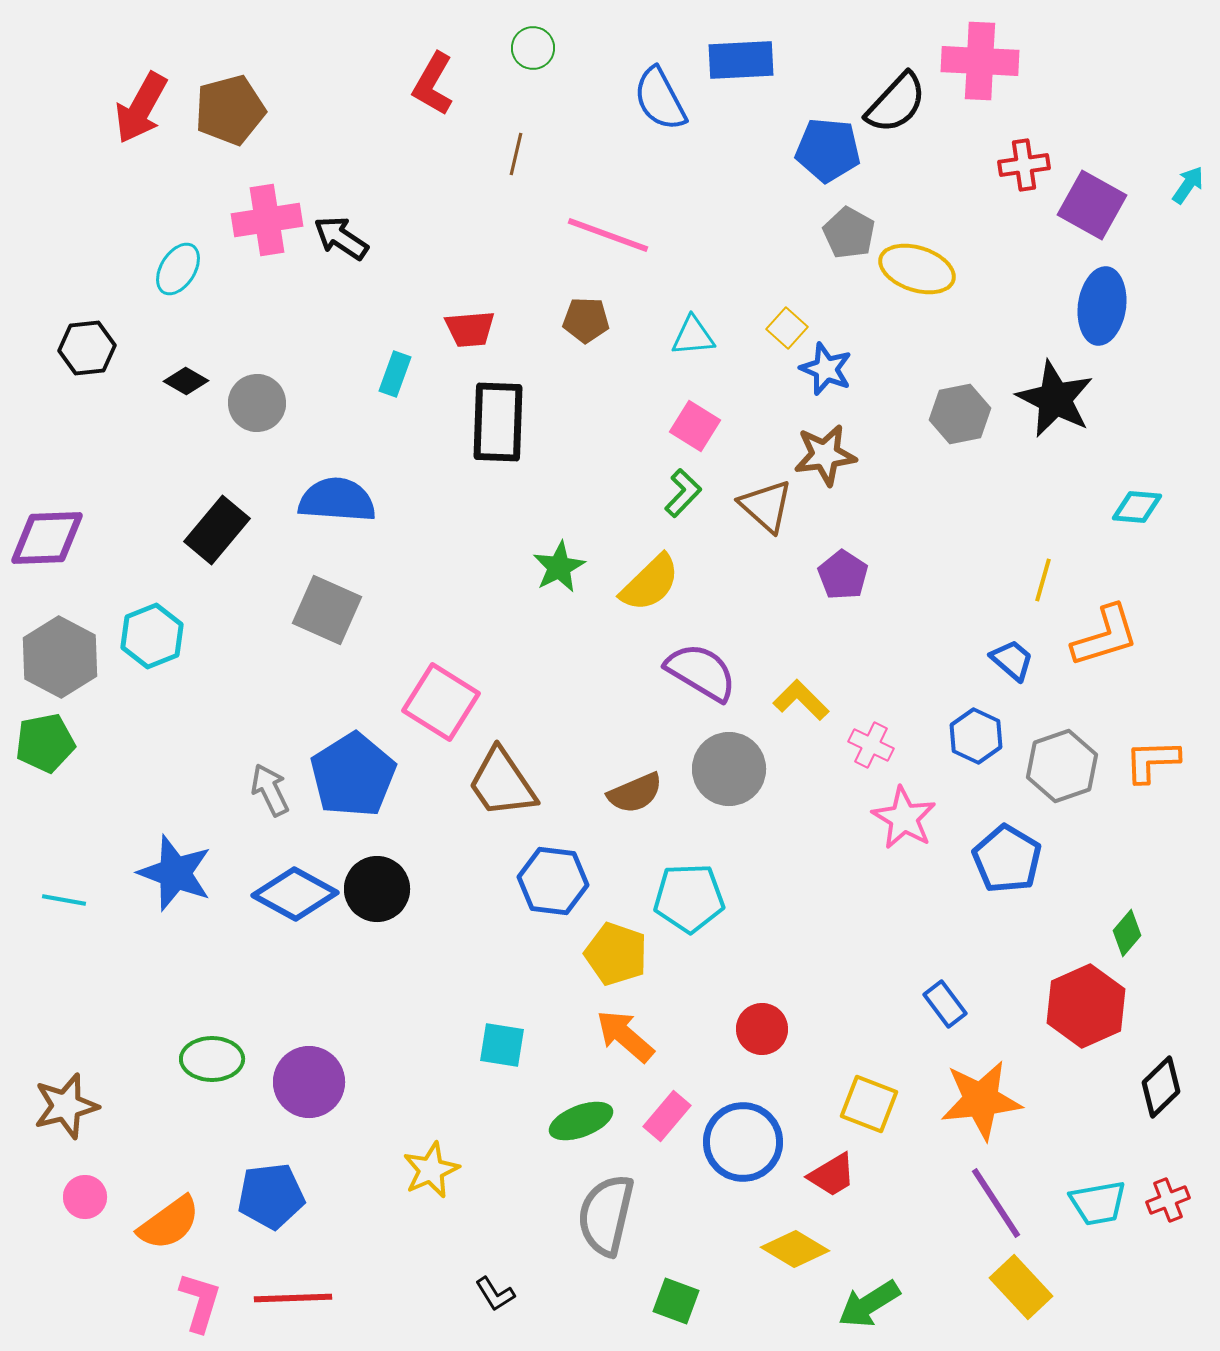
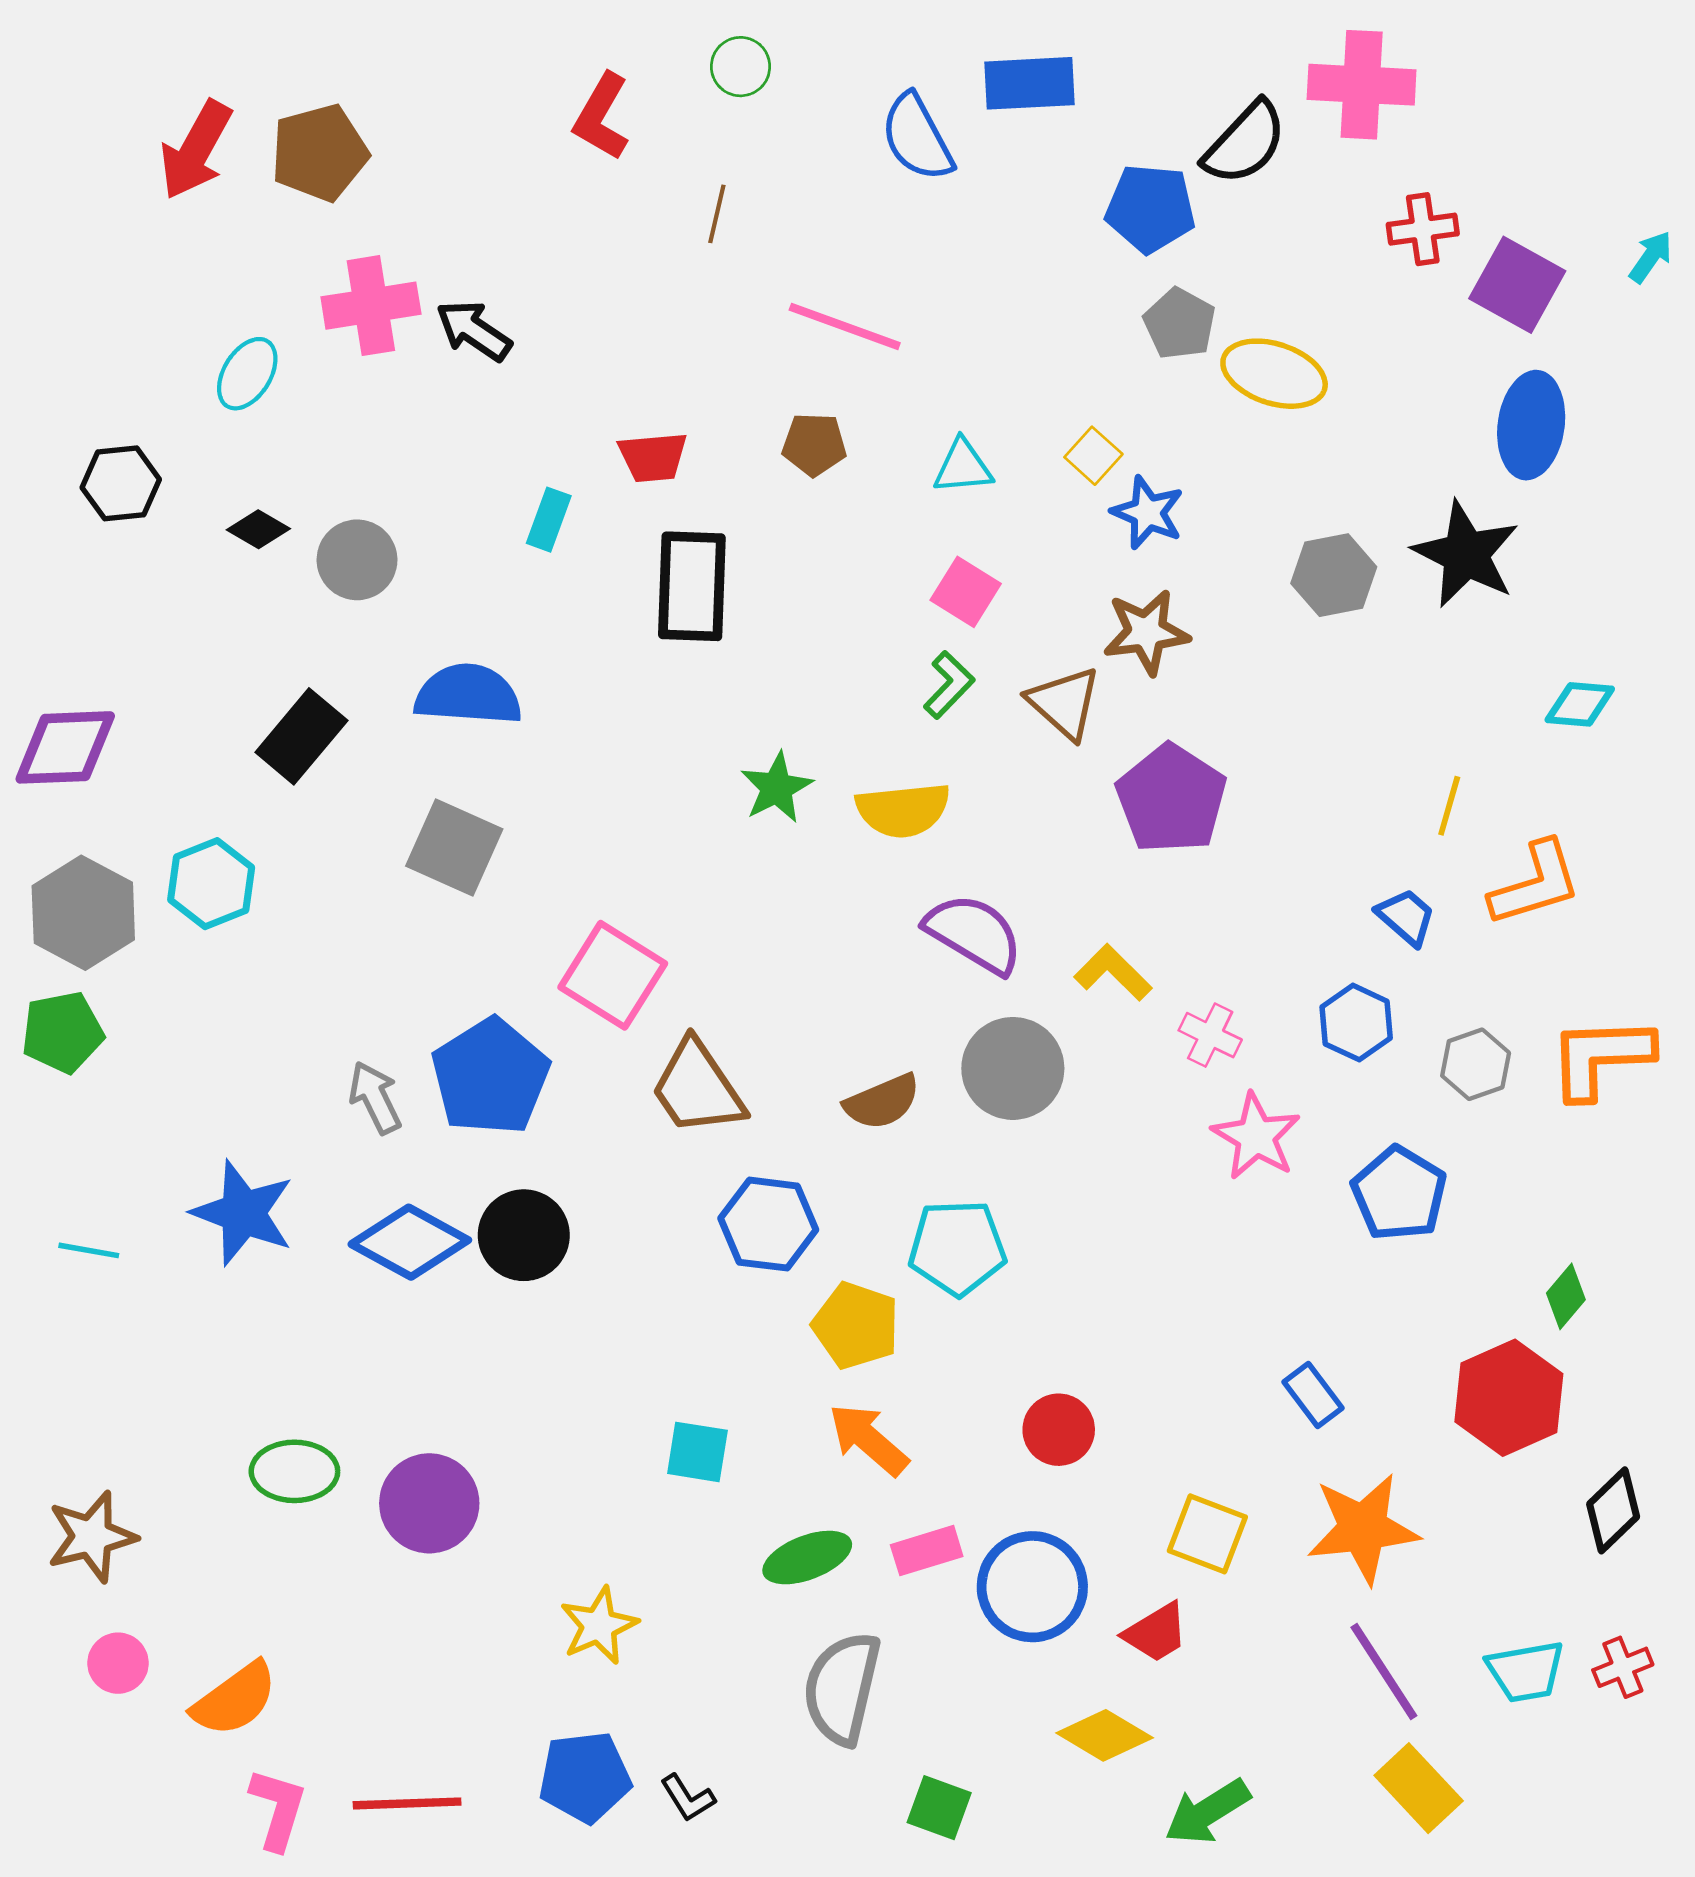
purple pentagon: (843, 575) -> (1171, 799), size x1.6
yellow semicircle: (650, 583) -> (903, 810), turned 38
orange L-shape: (1152, 761) -> (1601, 1057), size x1.4
gray hexagon: (1062, 766) -> (1476, 1064), size x0.7
pink rectangle: (667, 1116) -> (927, 1551), turned 33
blue pentagon: (271, 1196) -> (585, 1777), moved

